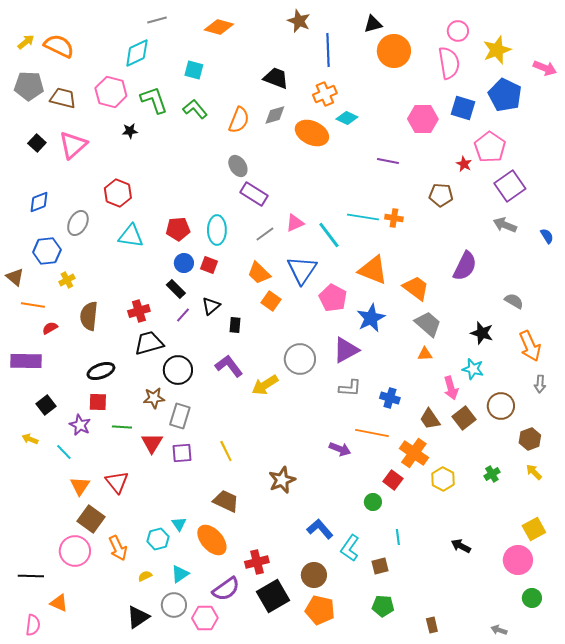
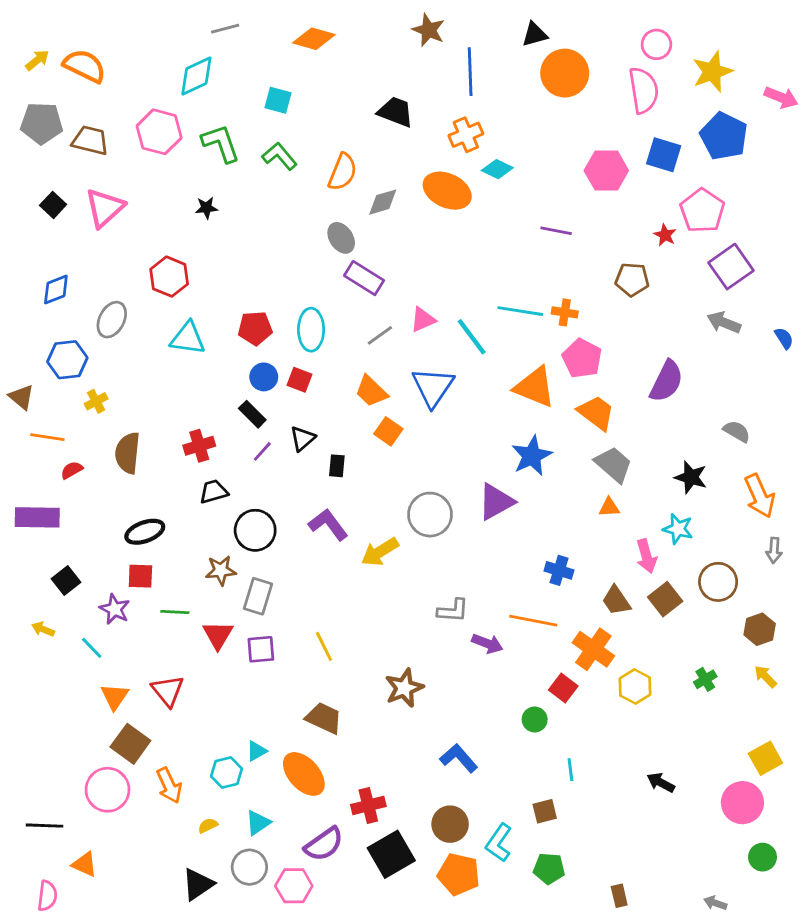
gray diamond: (275, 115) -> (383, 202), moved
black star: (130, 131) -> (206, 208), moved
pink pentagon: (333, 298) -> (582, 358), moved
black trapezoid: (149, 343) -> (214, 492), size x0.7
gray L-shape: (350, 388) -> (453, 611), moved
cyan triangle: (179, 524) -> (257, 751), turned 35
cyan L-shape: (350, 548) -> (499, 843), moved

